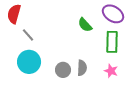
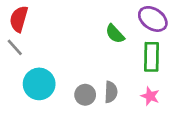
gray line: (28, 35) -> (15, 47), moved

